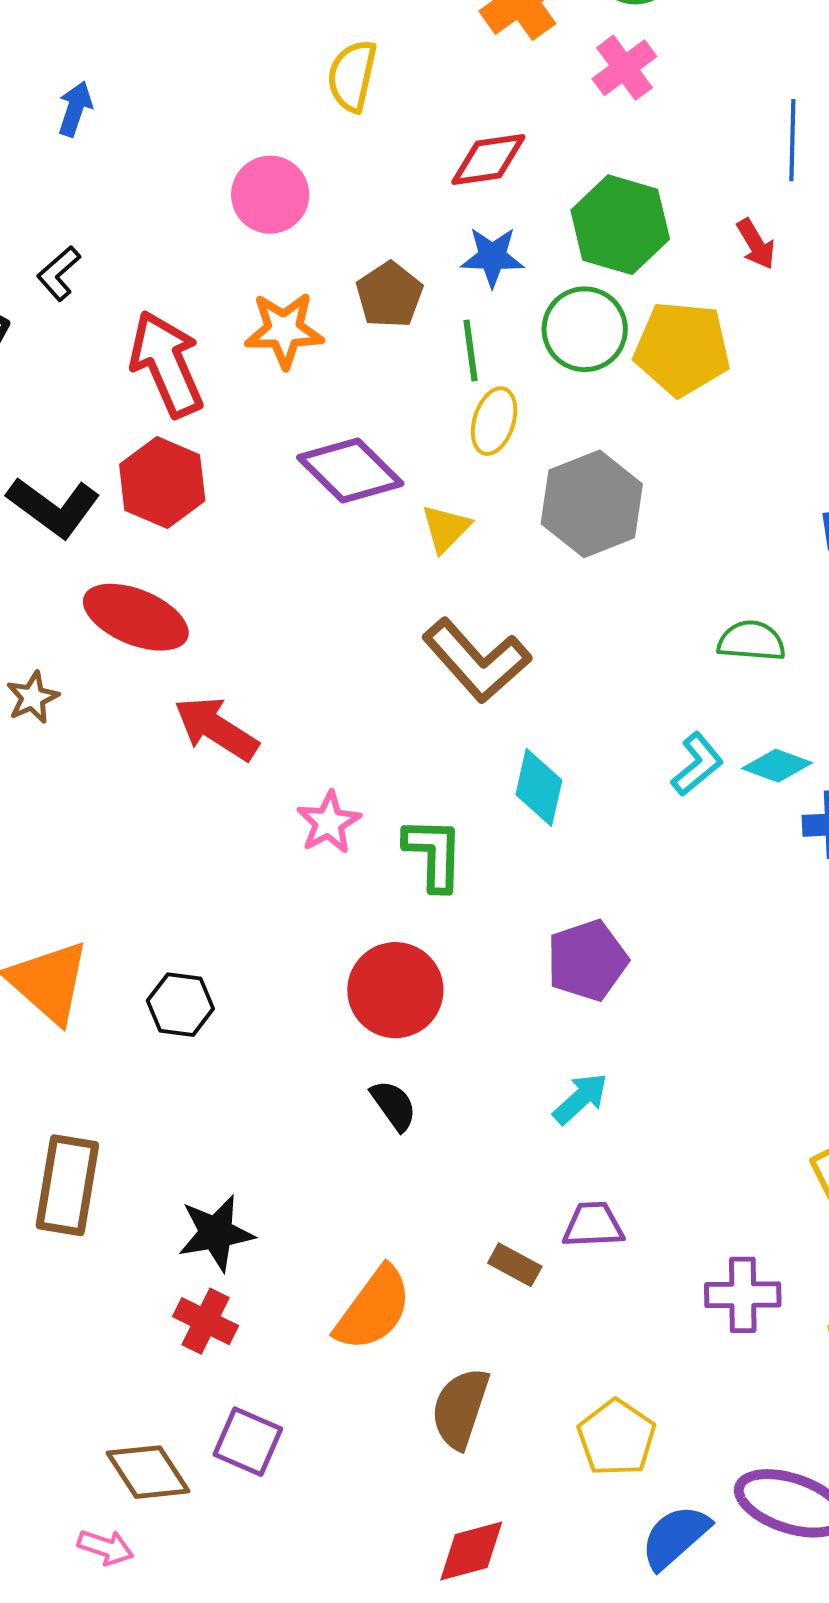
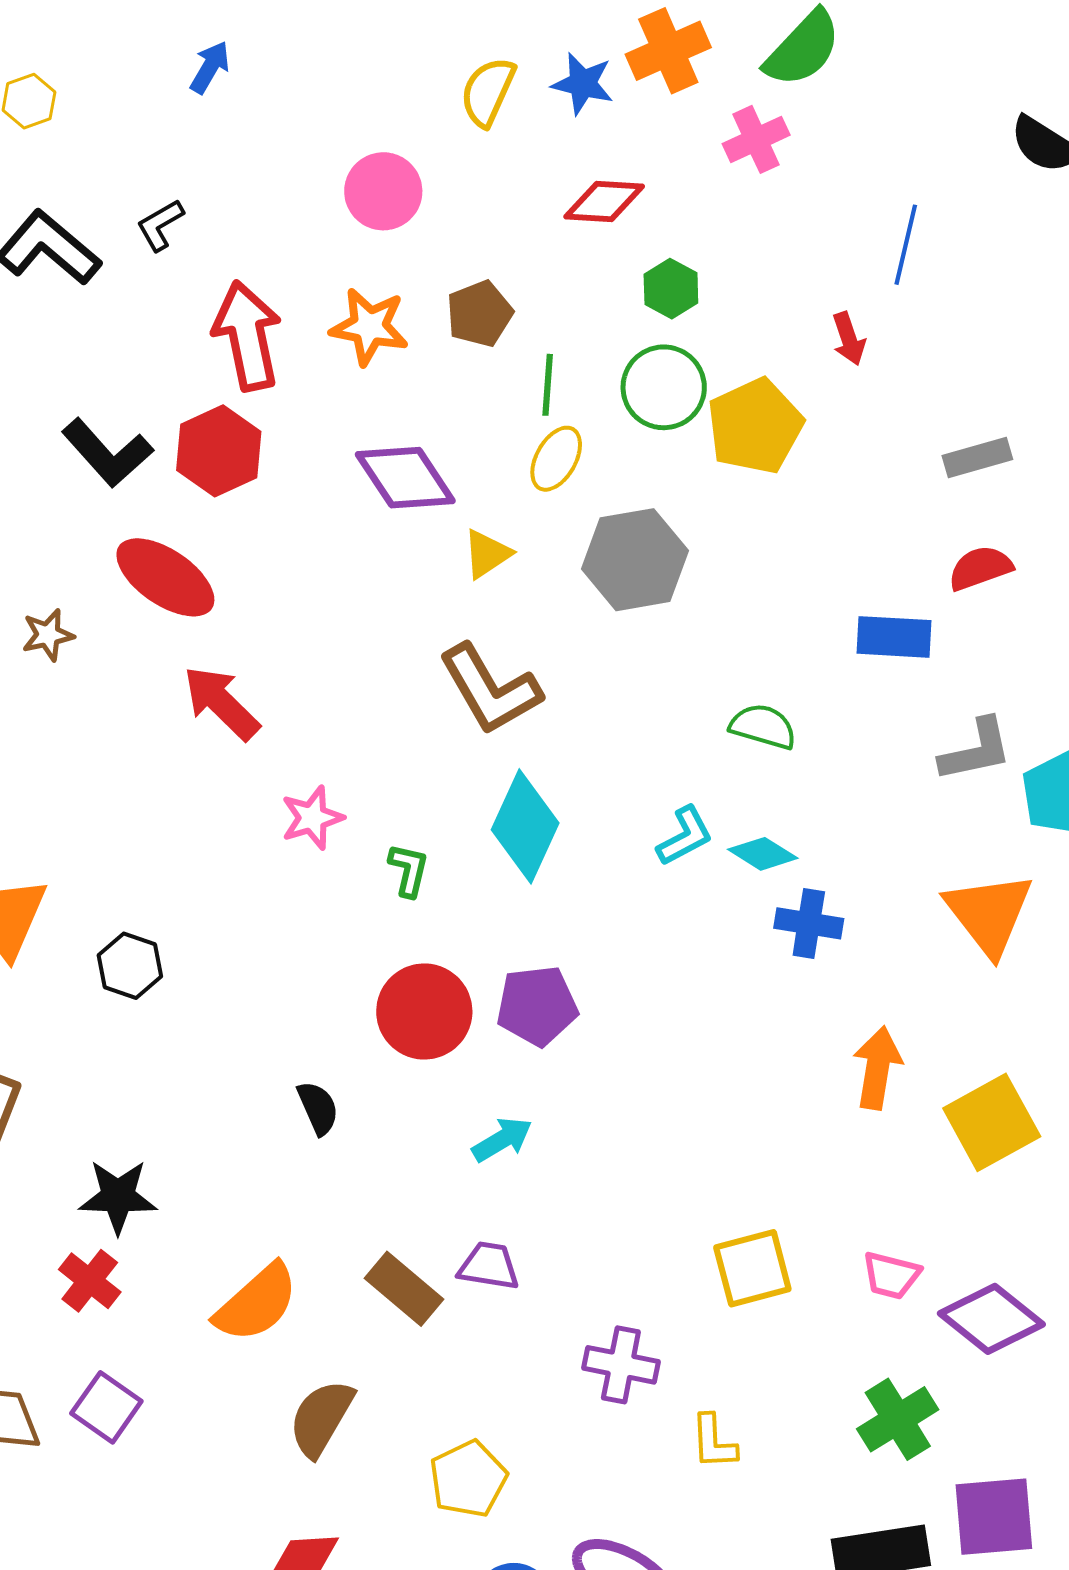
green hexagon: (620, 225) -> (671, 289), moved, size x0.6
blue star: (492, 257) -> (583, 84), moved
yellow pentagon: (682, 349) -> (755, 426), turned 30
cyan diamond: (539, 787) -> (525, 826), size x1.4
green L-shape: (434, 854) -> (409, 870), size x0.7
red circle: (395, 990) -> (424, 1011), moved
brown rectangle: (515, 1265) -> (404, 1289), size x1.5

